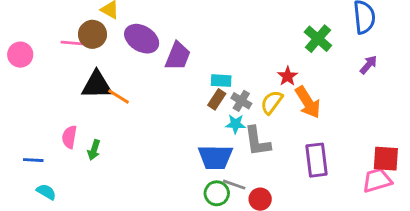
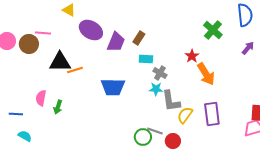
brown circle: (92, 34) -> (29, 44), moved
orange line: (118, 96) -> (75, 70), turned -49
brown rectangle: (217, 99) -> (139, 38), moved
yellow semicircle: (272, 102) -> (185, 115), moved
blue trapezoid: (215, 157) -> (113, 87), moved

